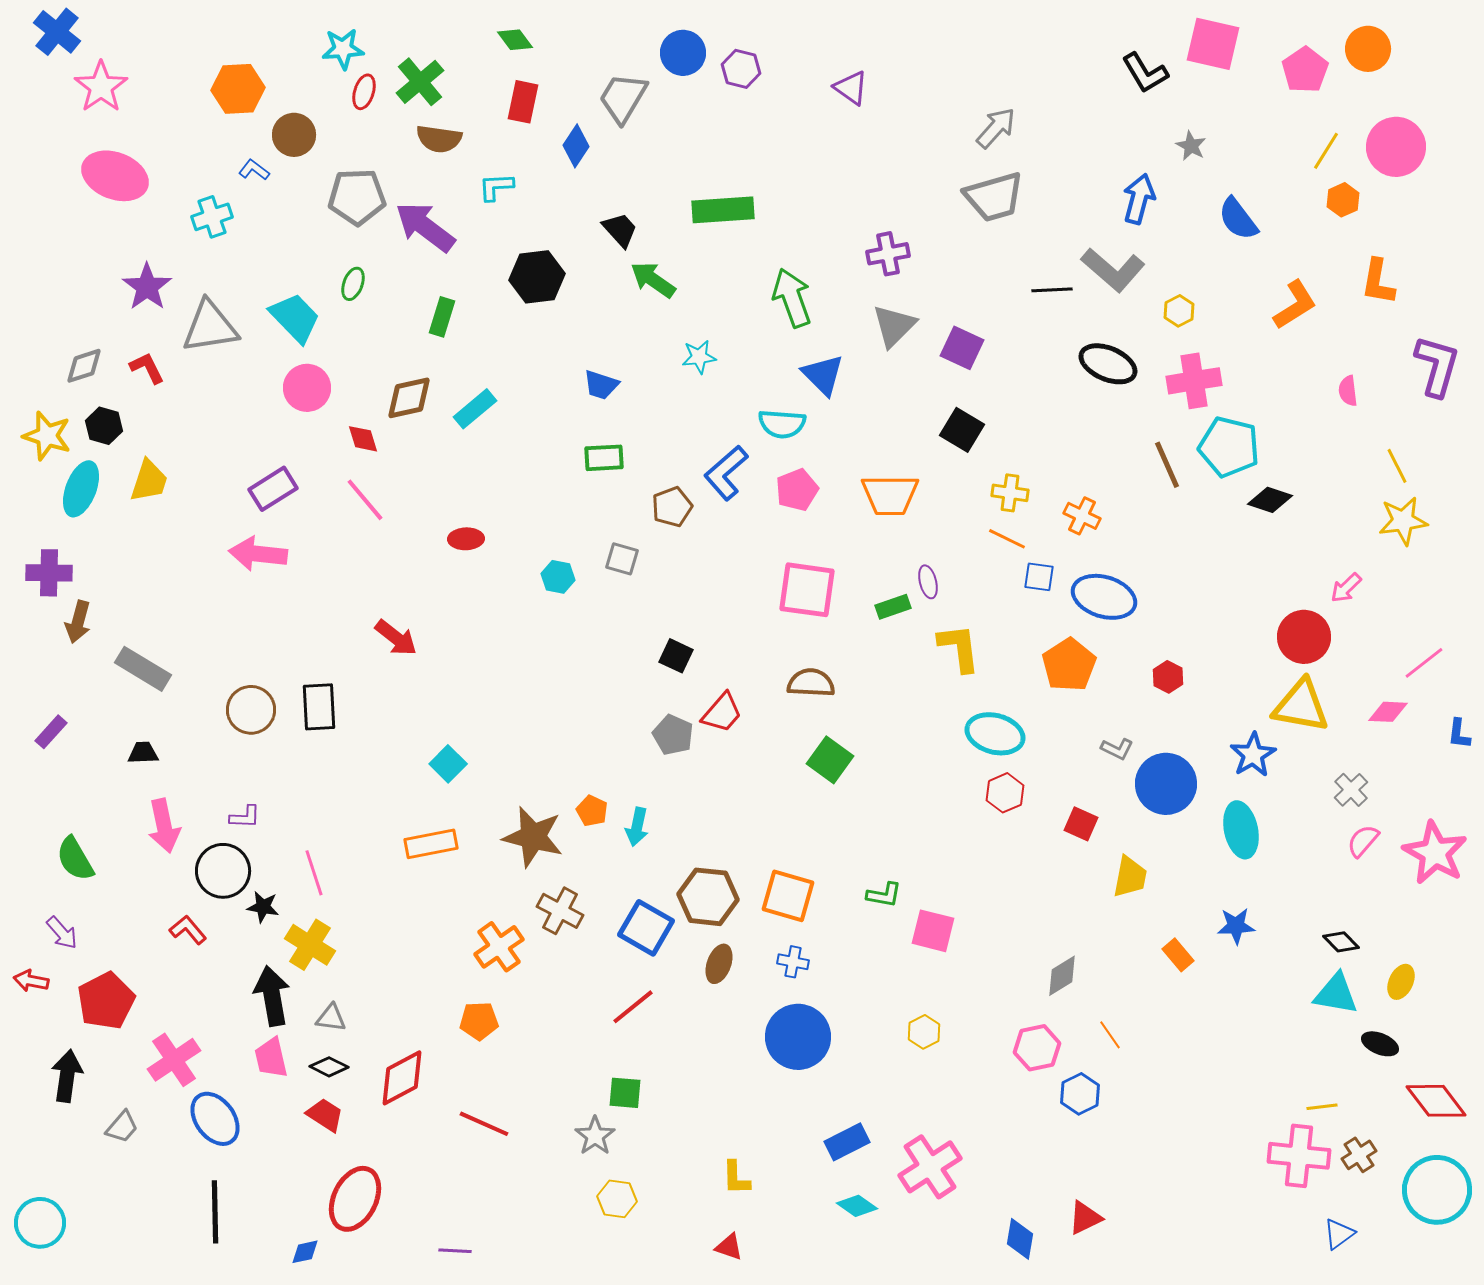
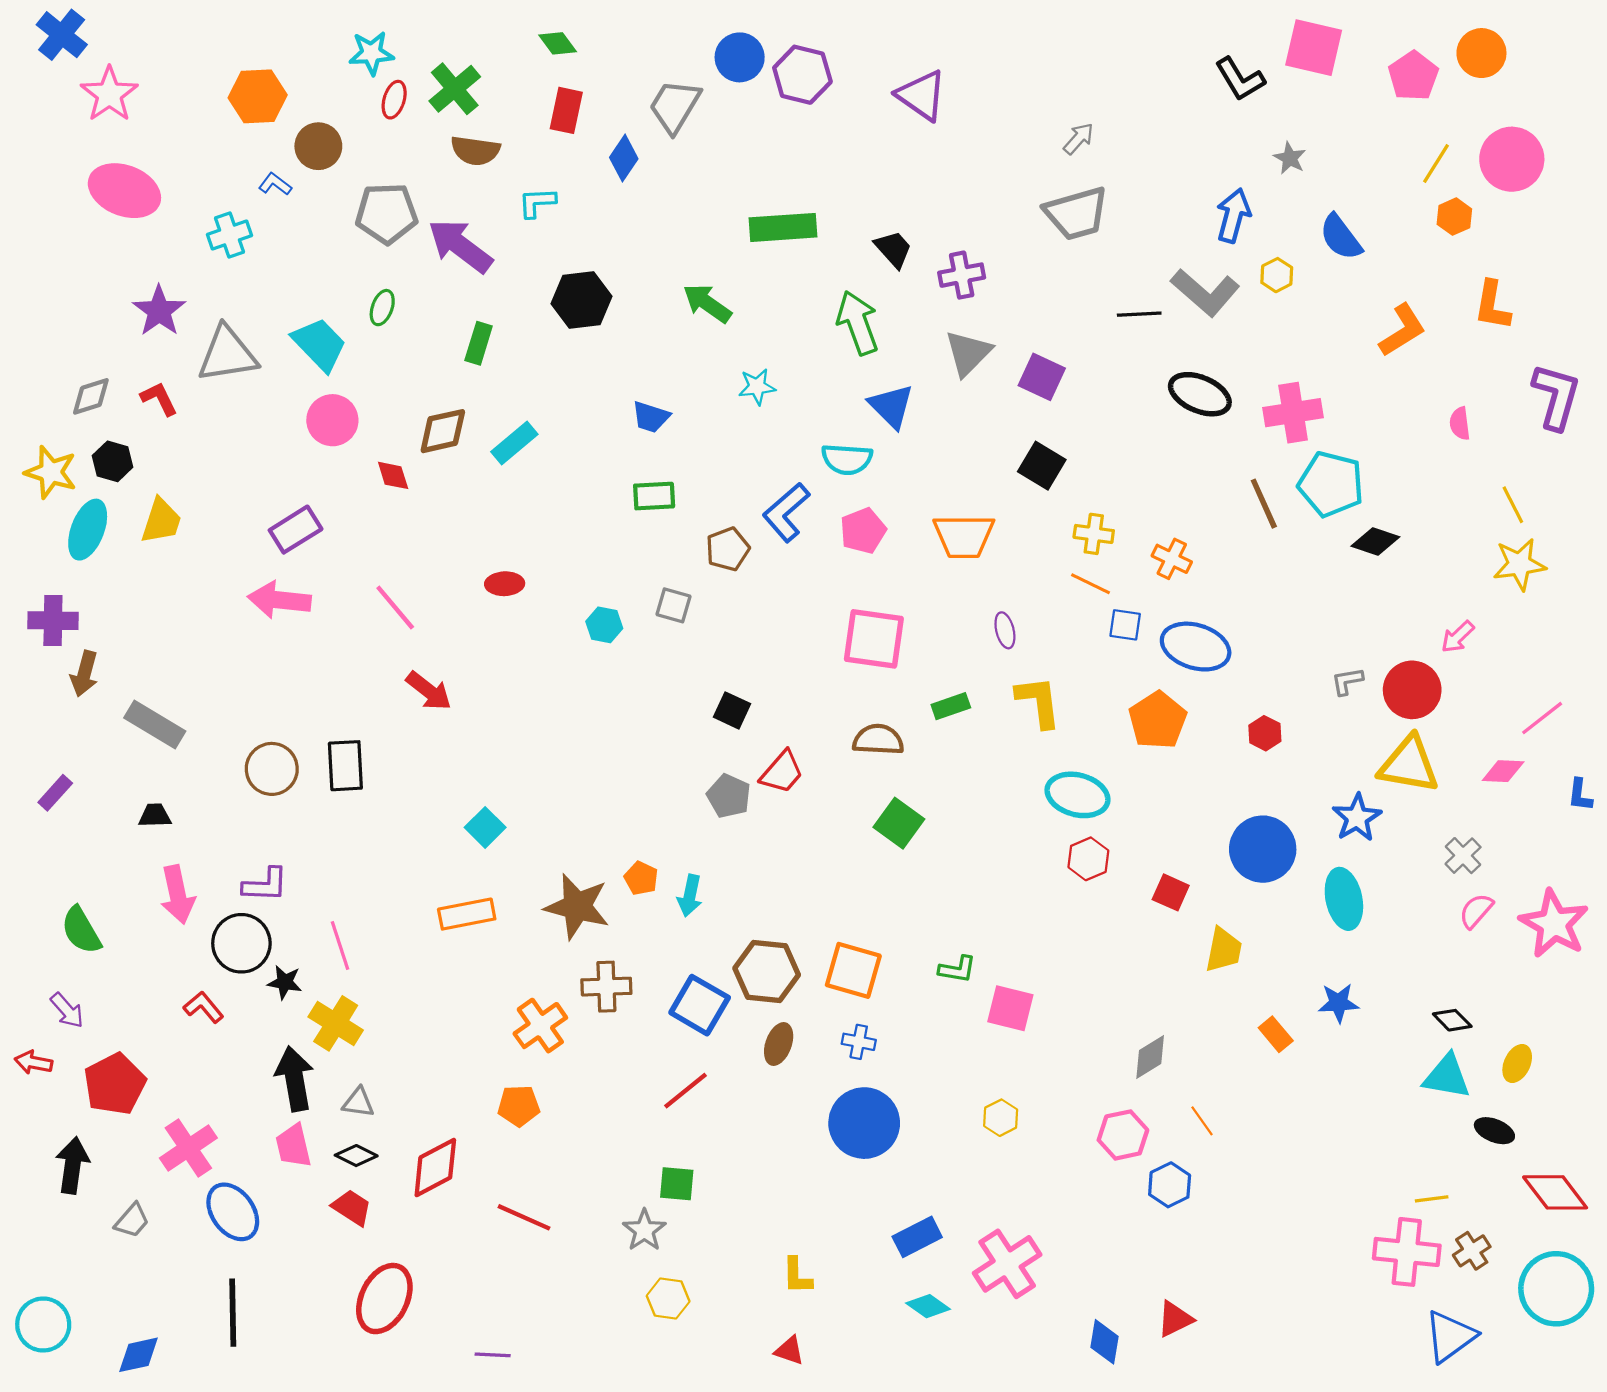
purple hexagon: (741, 69) -> (802, 75), size x1.4
purple triangle: (851, 88) -> (922, 95), size x1.4
gray arrow: (996, 128) -> (1079, 139), size x0.7
black trapezoid: (620, 230) -> (893, 249), moved
yellow hexagon: (1179, 311) -> (1277, 275), moved
pink line: (365, 500) -> (395, 608), moved
green rectangle: (893, 607) -> (951, 706), moved
gray L-shape: (1117, 749) -> (1347, 681), moved, turned 144
purple L-shape: (245, 817) -> (265, 885), size x1.4
brown cross: (560, 911) -> (606, 987), turned -30
blue triangle: (1339, 1234) -> (1450, 1336), size x1.6
blue diamond: (305, 1252) -> (139, 1355), moved, size x1.4

